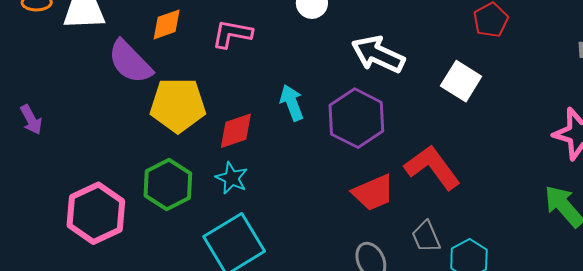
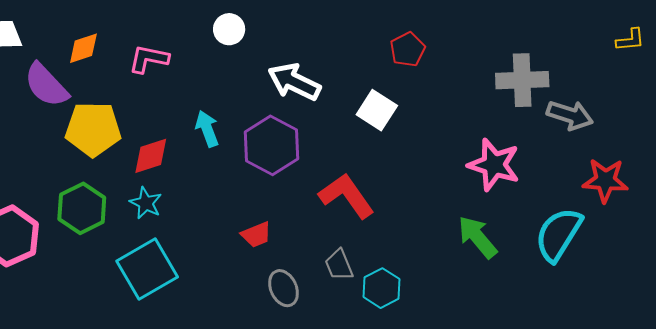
red trapezoid: (373, 193) -> (256, 235), moved, size x0.7

